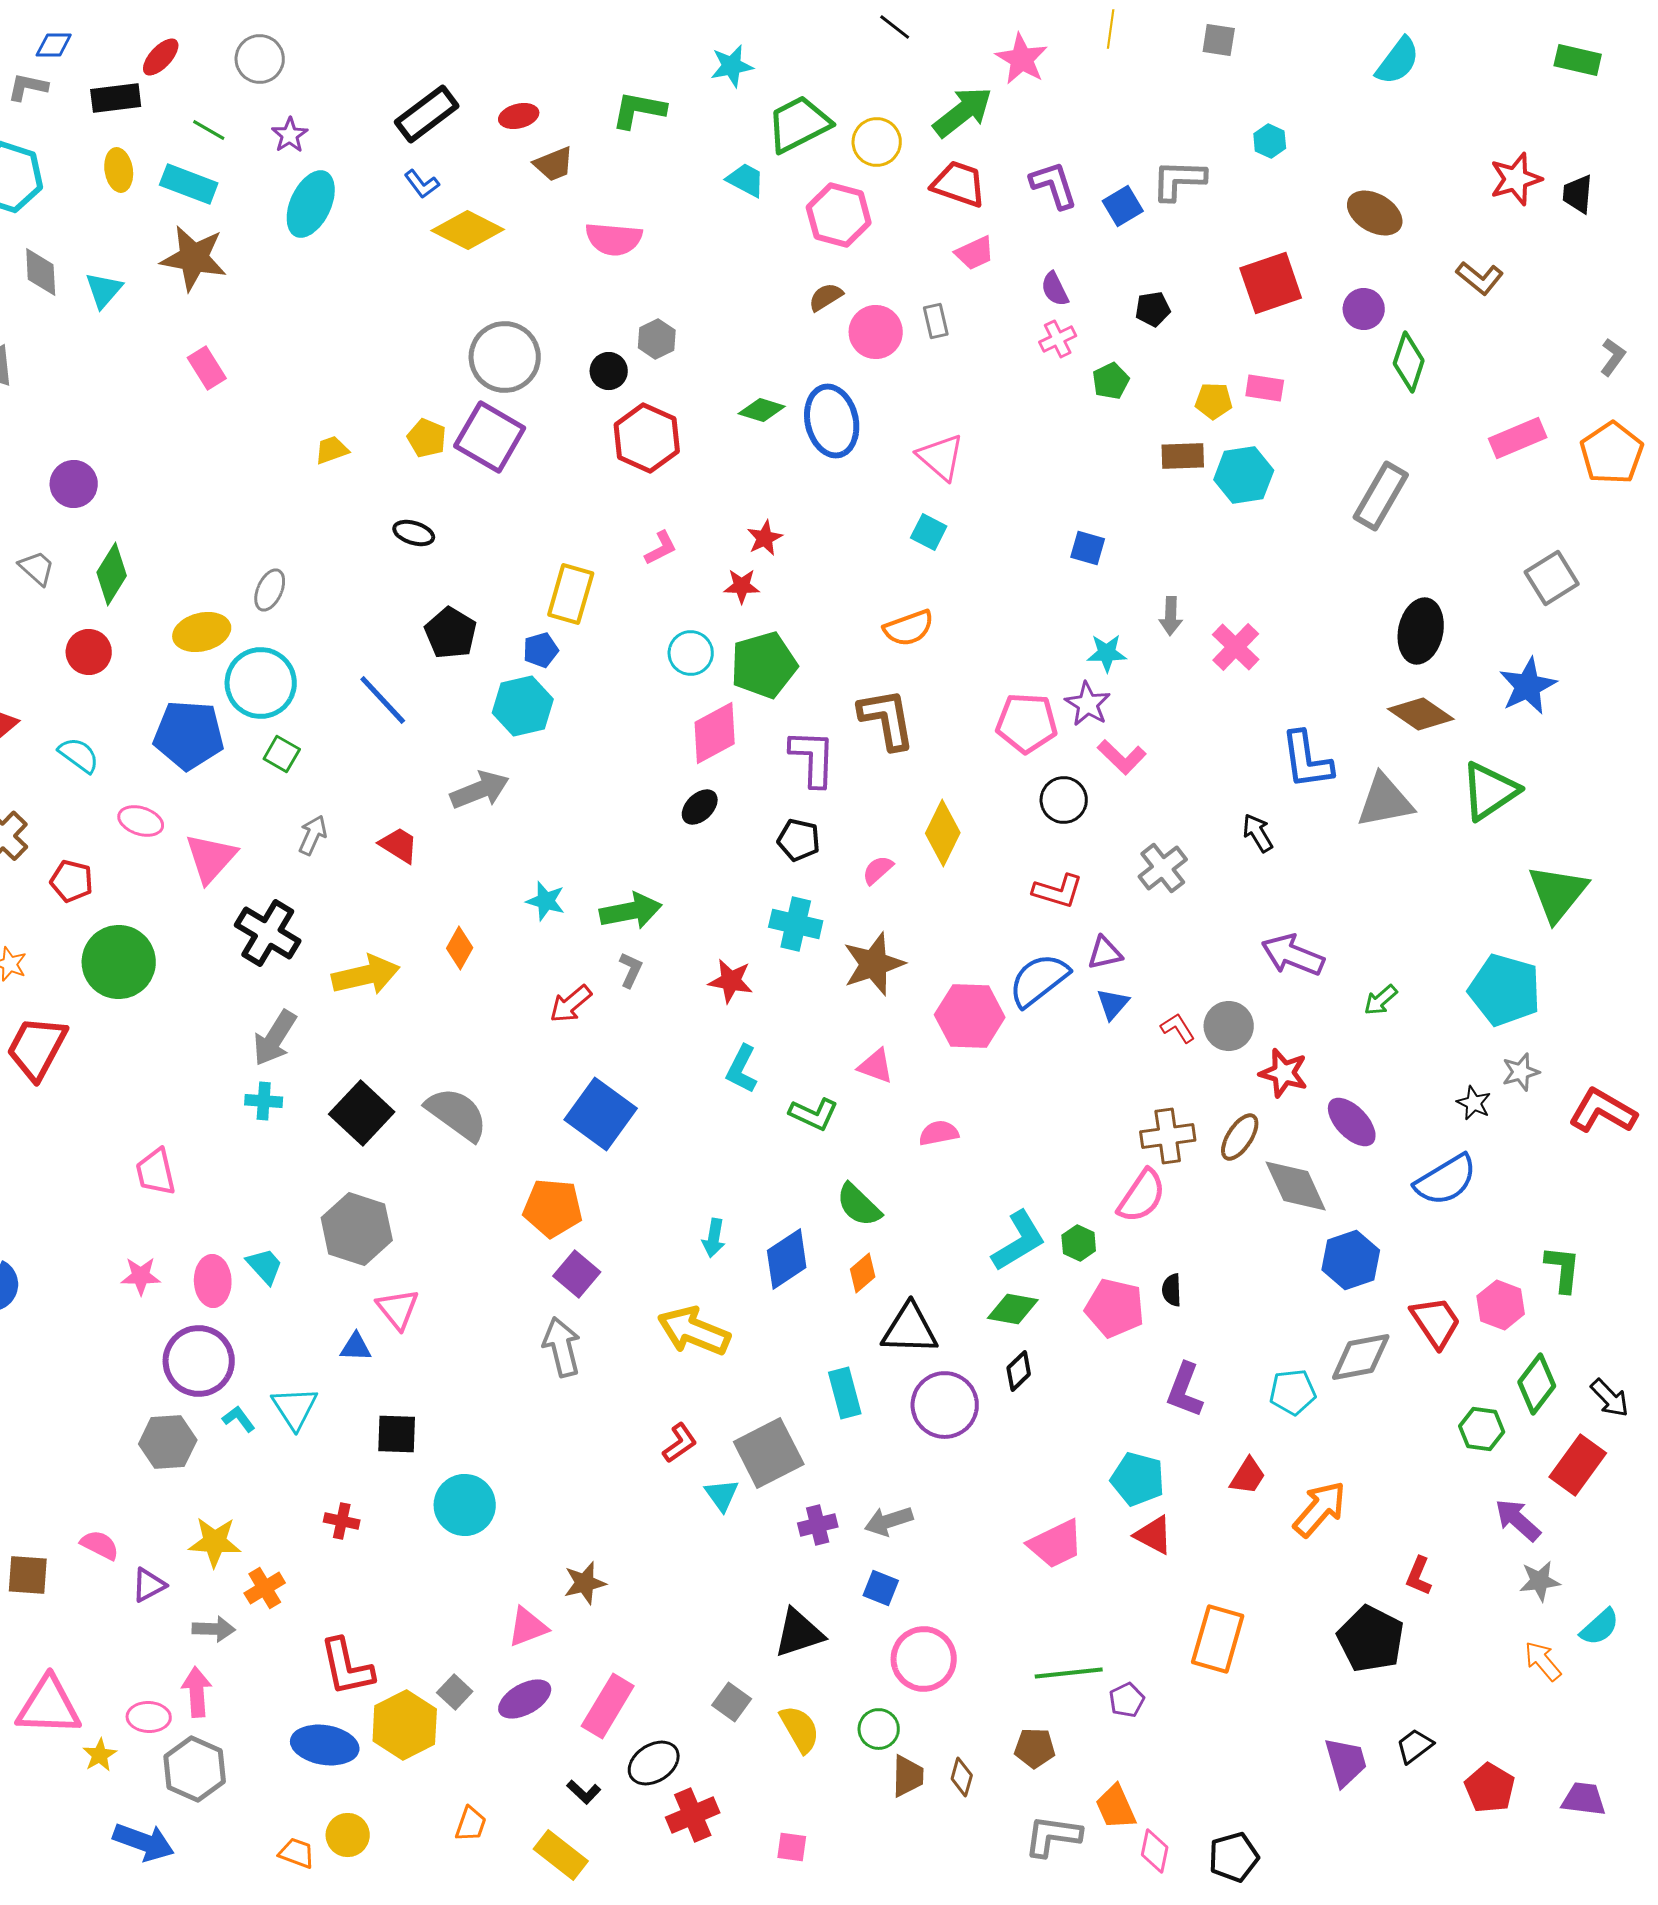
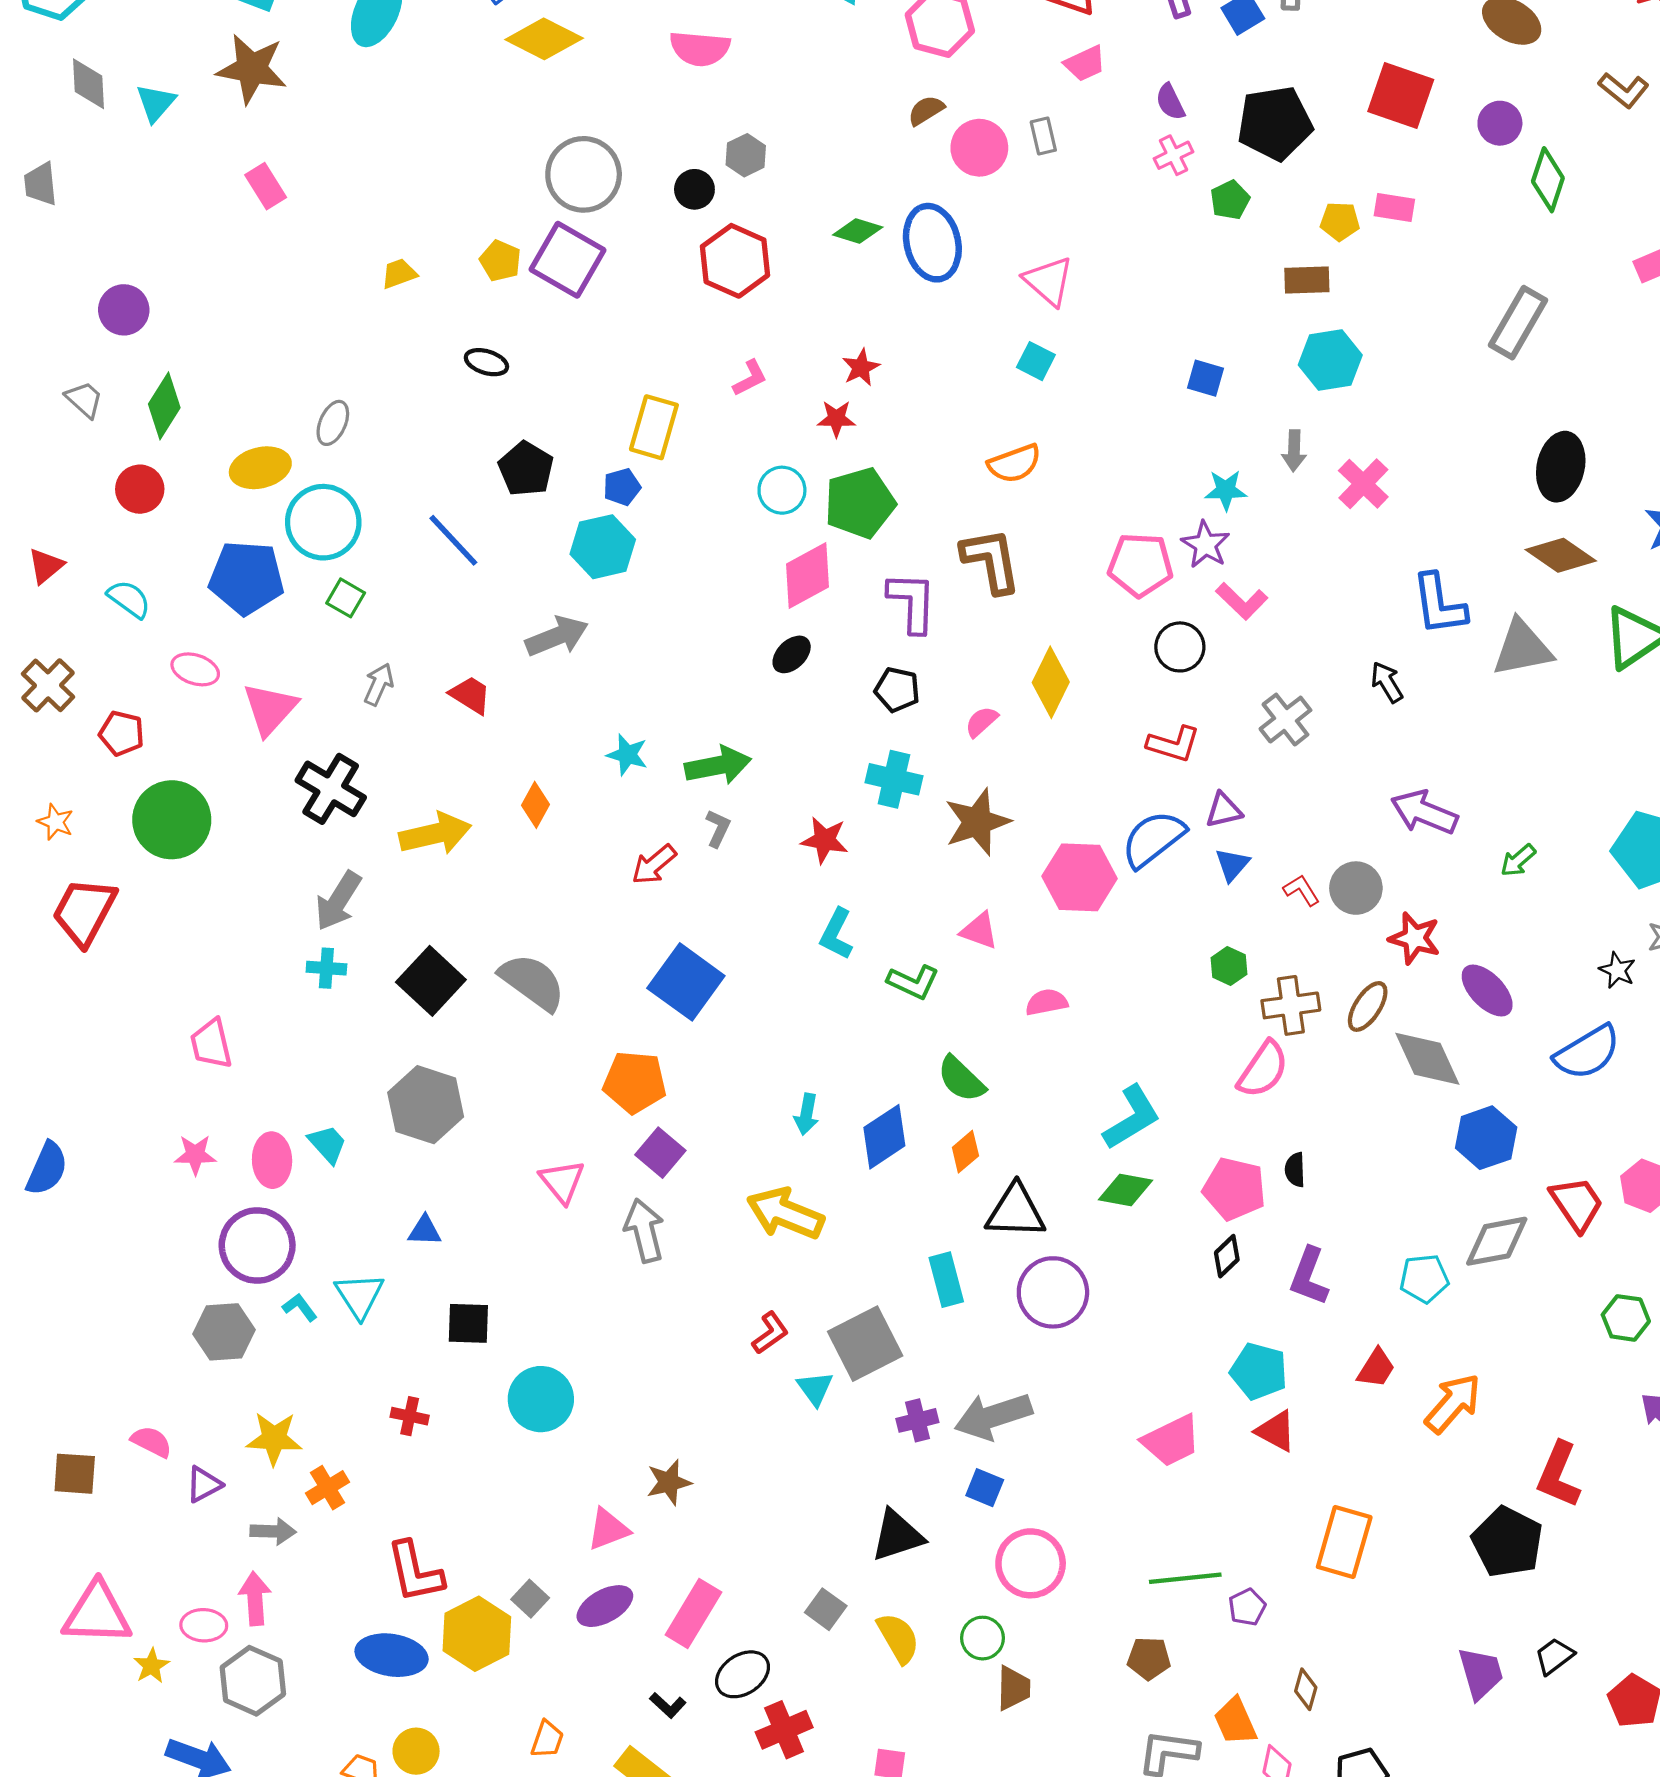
red square: (1271, 283) -> (1401, 95), turned 38
black pentagon: (1153, 309) -> (1275, 123), size x2.0
cyan hexagon: (1244, 475) -> (1330, 360), moved
green hexagon: (1079, 1243) -> (1229, 966), moved
pink triangle: (398, 1309) -> (562, 1181), moved
black diamond: (1019, 1371) -> (1227, 1256), moved
gray arrow: (889, 1521) -> (993, 1416), size x1.5
red L-shape: (1419, 1576) -> (1559, 1475), size x1.6
brown diamond: (962, 1777) -> (1306, 1689), moved

